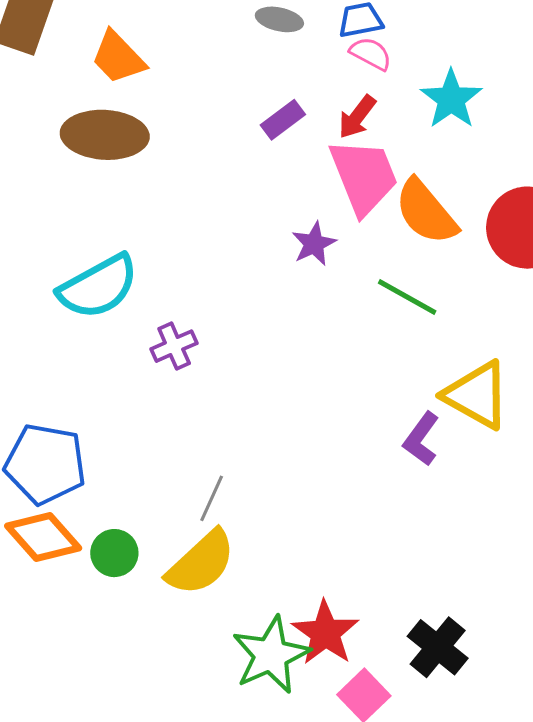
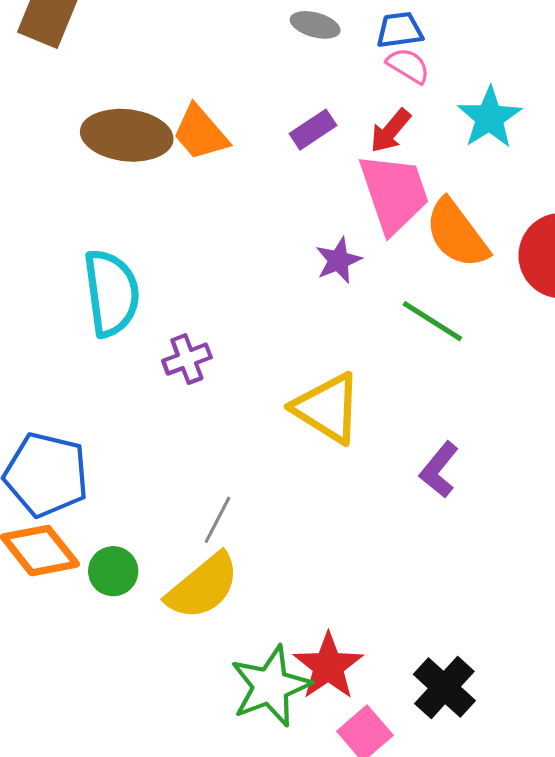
orange trapezoid: (118, 57) -> (200, 133), moved
cyan semicircle: (98, 287) -> (111, 293), turned -72
yellow triangle: (477, 395) -> (327, 408), moved

